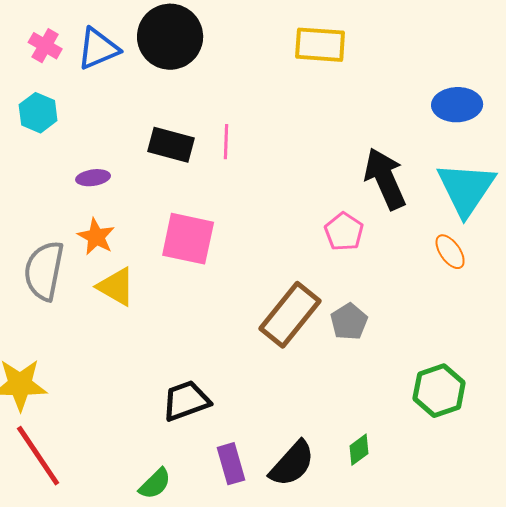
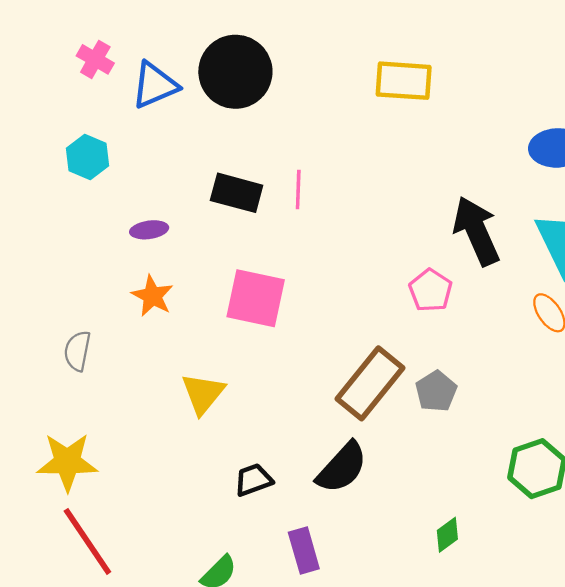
pink cross: (45, 46) -> (95, 59), moved
gray semicircle: (44, 271) -> (77, 351), moved, size x0.6
yellow triangle: (116, 287) -> (203, 394), moved, turned 39
black trapezoid: (186, 401) -> (253, 480), size x0.7
black semicircle: (292, 464) -> (342, 467), moved

